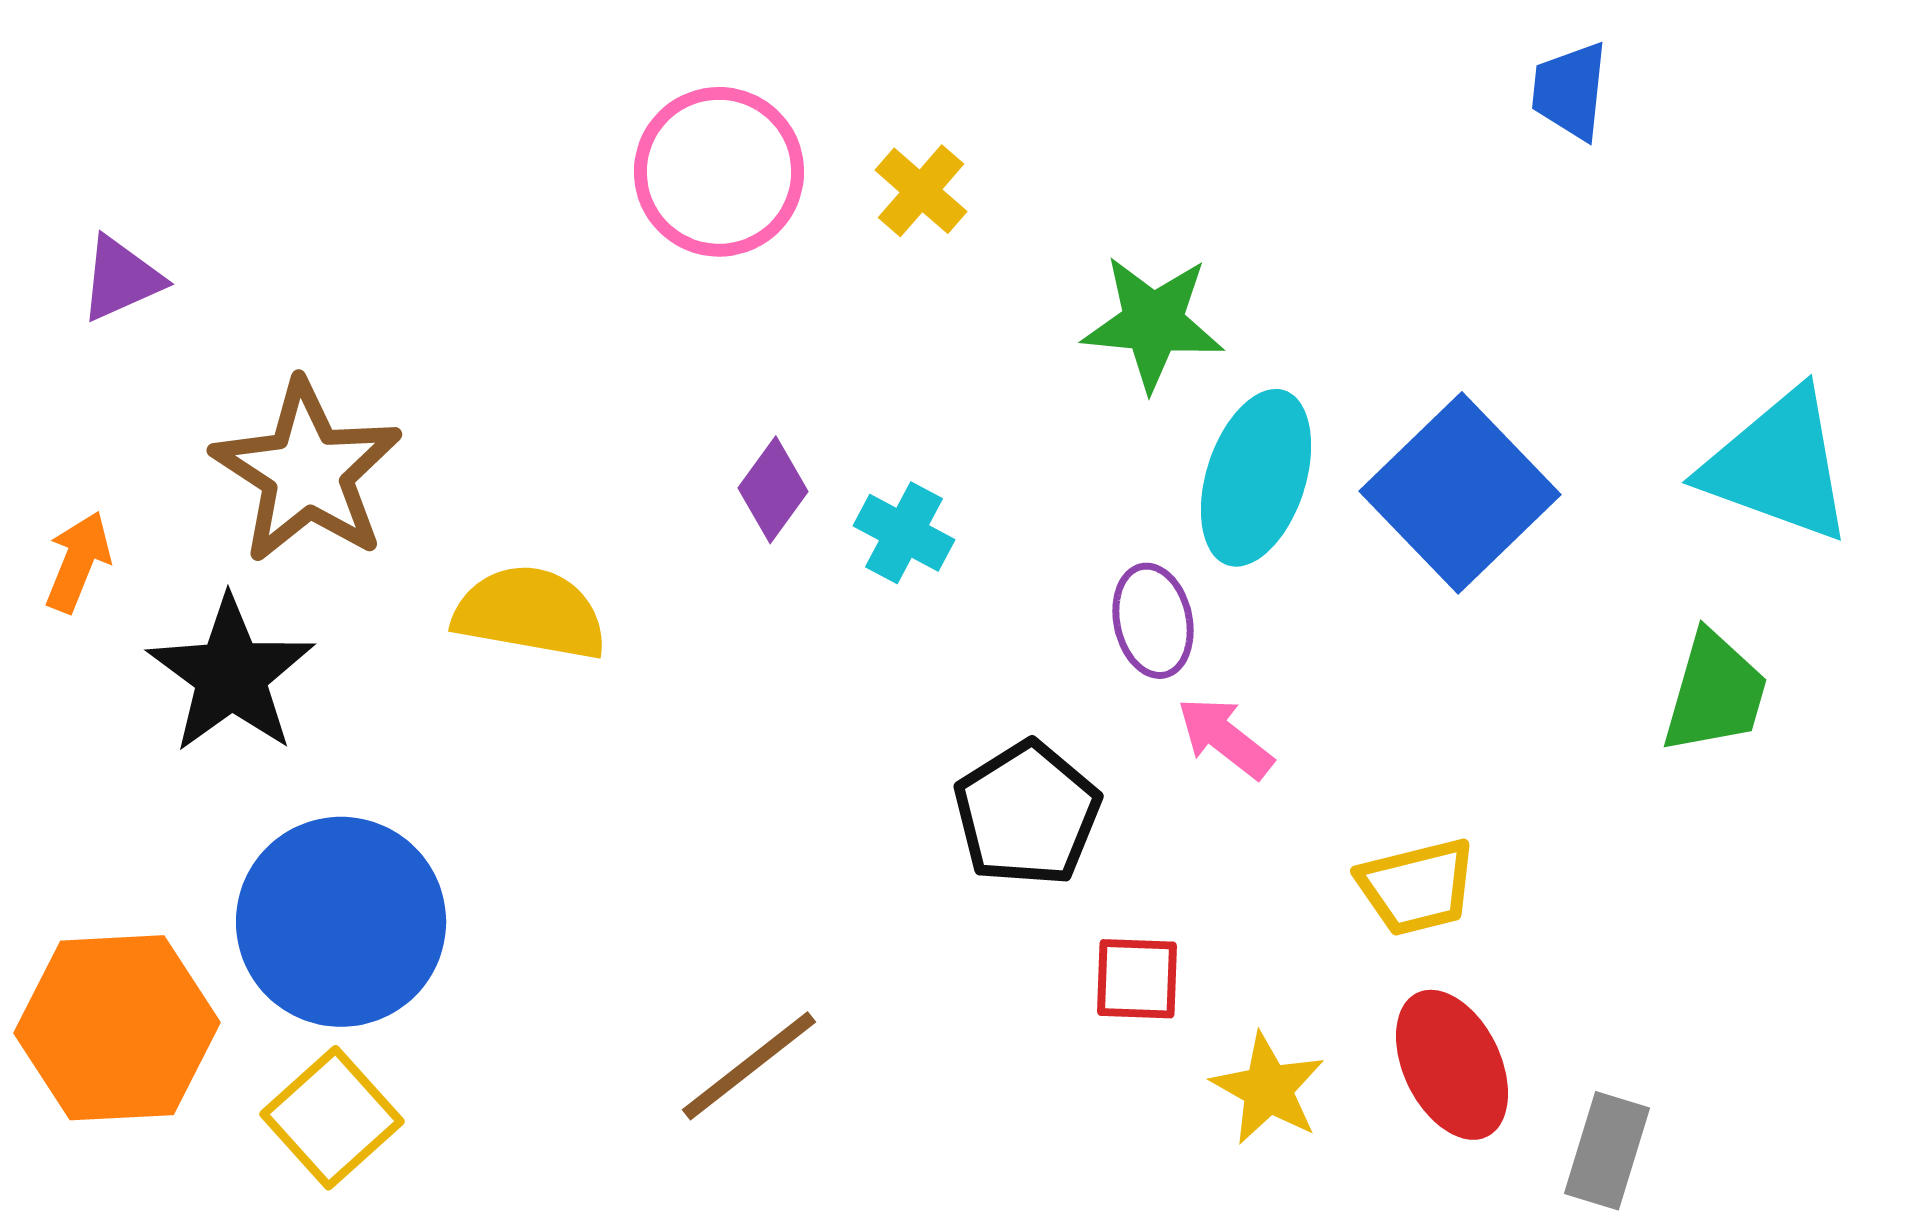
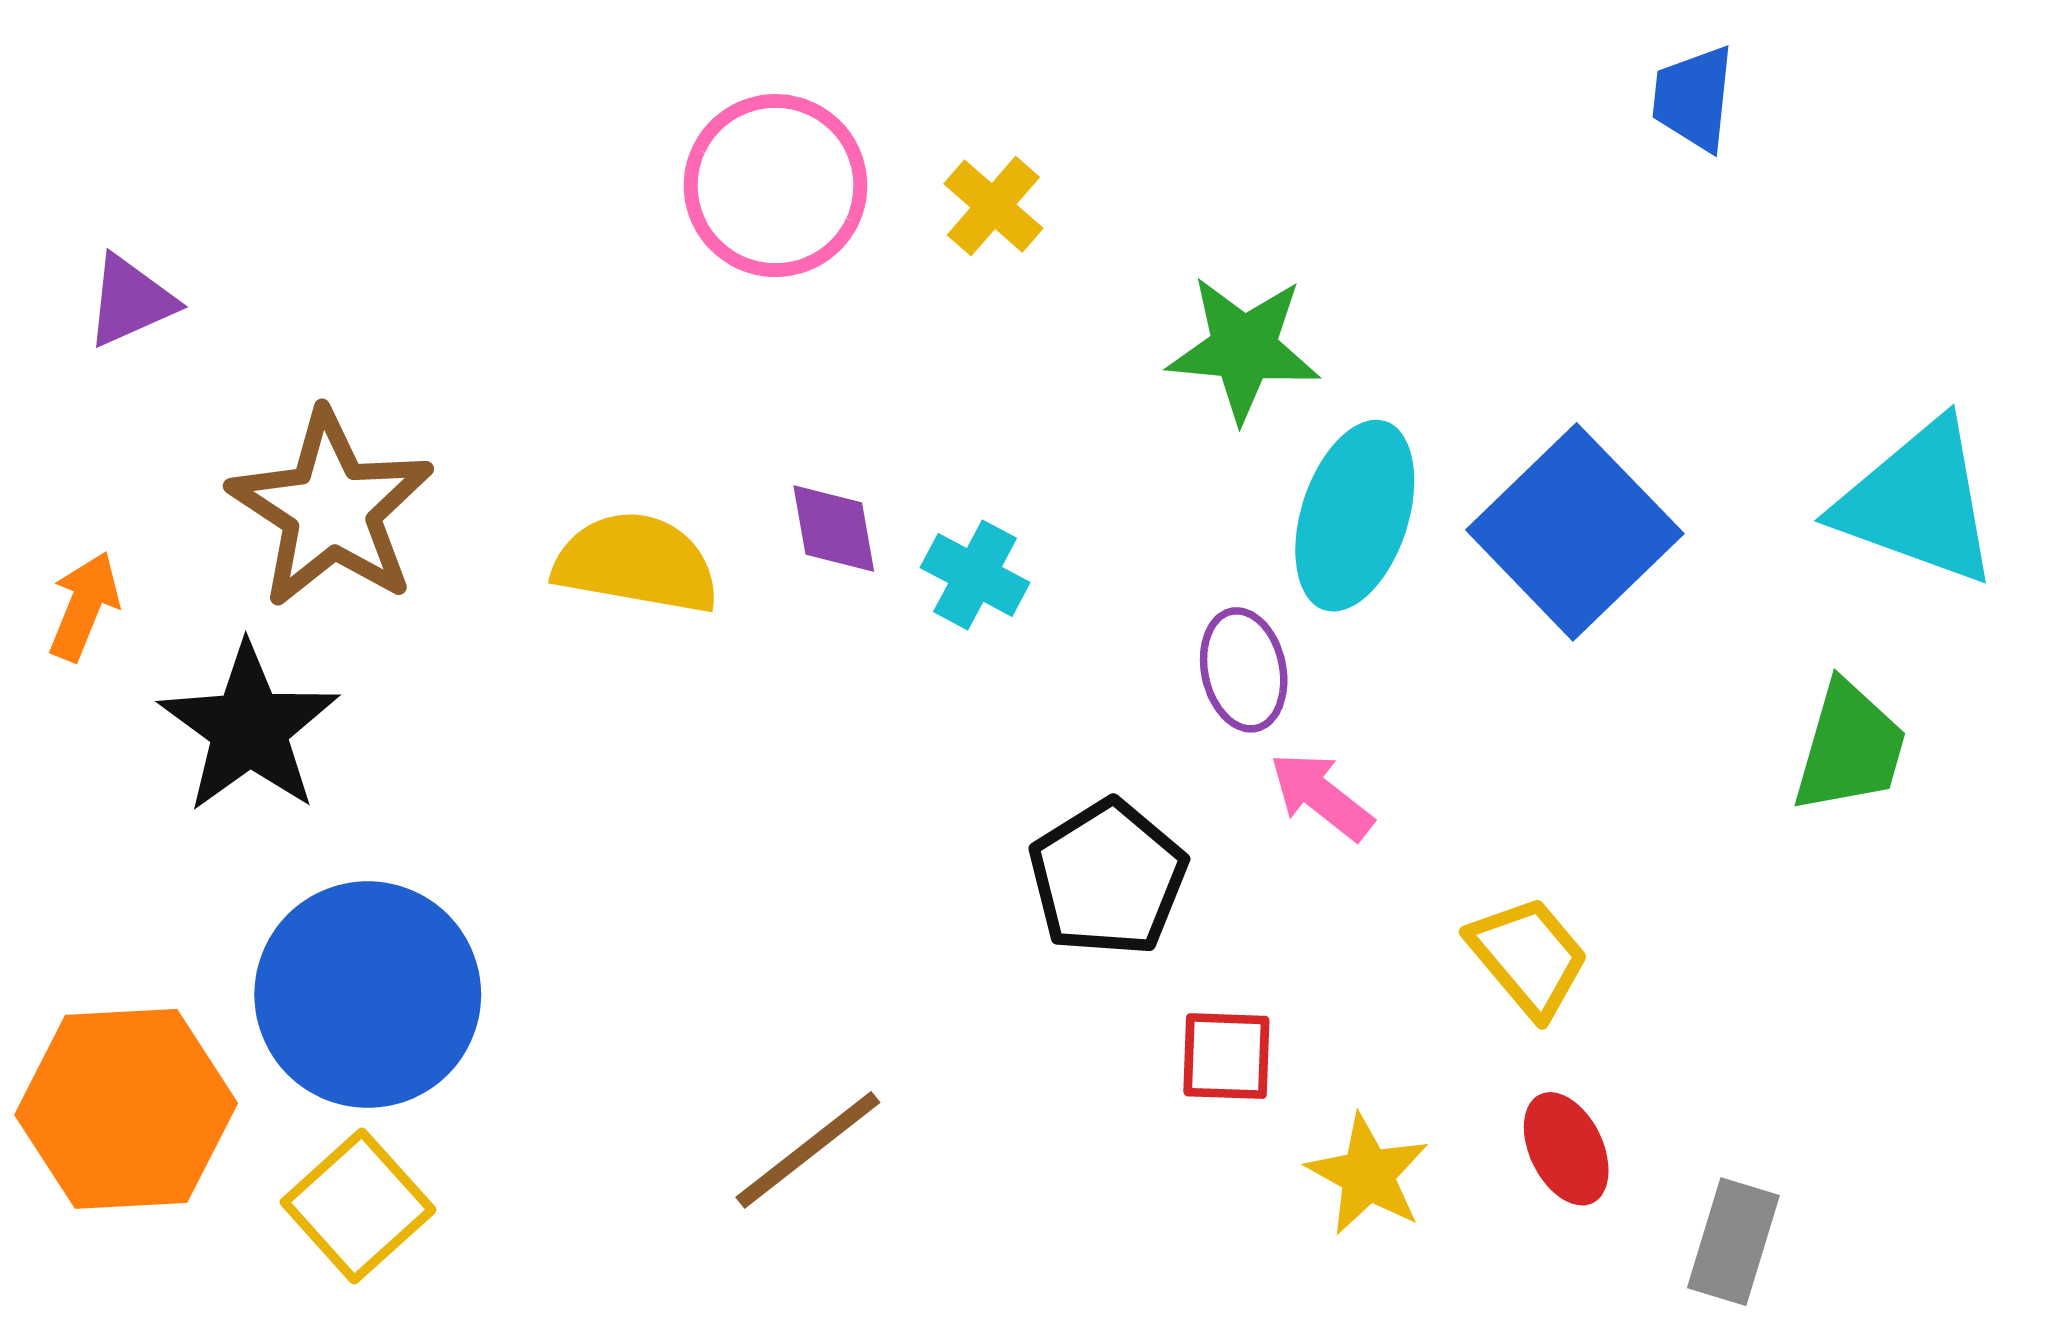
purple diamond: (773, 490) -> (834, 529), turned -46
yellow semicircle: (530, 613) -> (636, 563), moved
yellow trapezoid: (1417, 887) -> (1528, 957), turned -116
red ellipse: (1452, 1065) -> (1566, 1149), size x0.7

